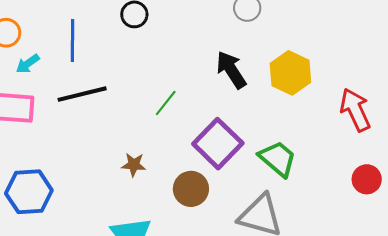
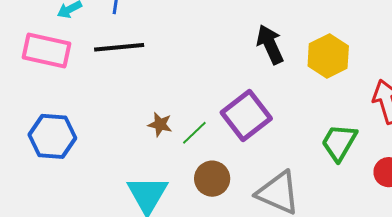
green line: (166, 103) -> (194, 133), moved
green trapezoid: (278, 159) -> (339, 142), moved, turned -108
brown circle: (191, 189) -> (212, 179), moved

